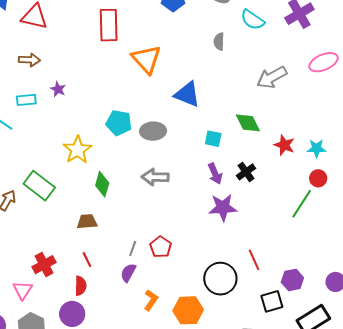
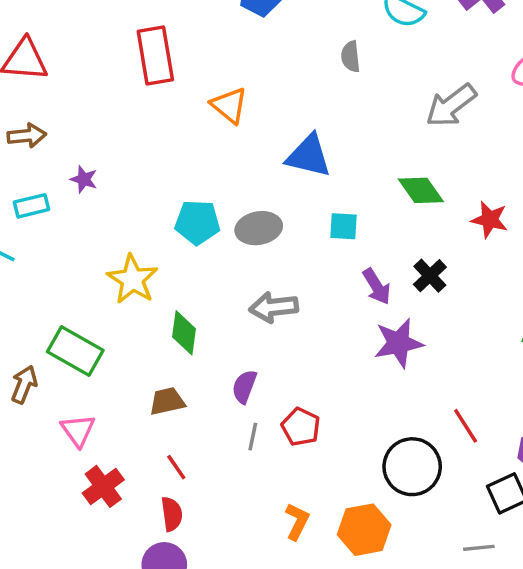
orange triangle: (146, 59) -> (229, 105), size x0.7
cyan square: (213, 139) -> (344, 226), moved
purple semicircle: (128, 273) -> (244, 387), moved
pink triangle: (23, 290) -> (78, 430), moved

